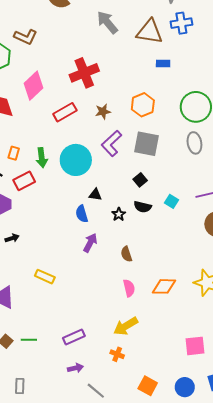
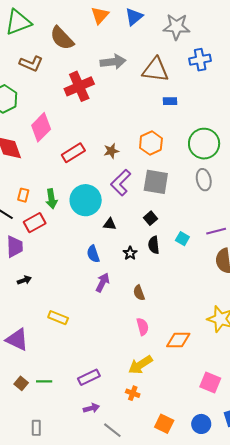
gray arrow: (107, 22) -> (113, 62), turned 125
blue cross: (181, 23) -> (200, 60), moved
brown L-shape: (26, 37) -> (31, 64), moved
red cross: (84, 73) -> (79, 86), moved
black triangle: (95, 195) -> (110, 224), moved
black semicircle: (143, 207) -> (154, 245), turned 72
orange diamond: (164, 286) -> (178, 340), moved
pink square: (195, 346) -> (210, 383), turned 30

